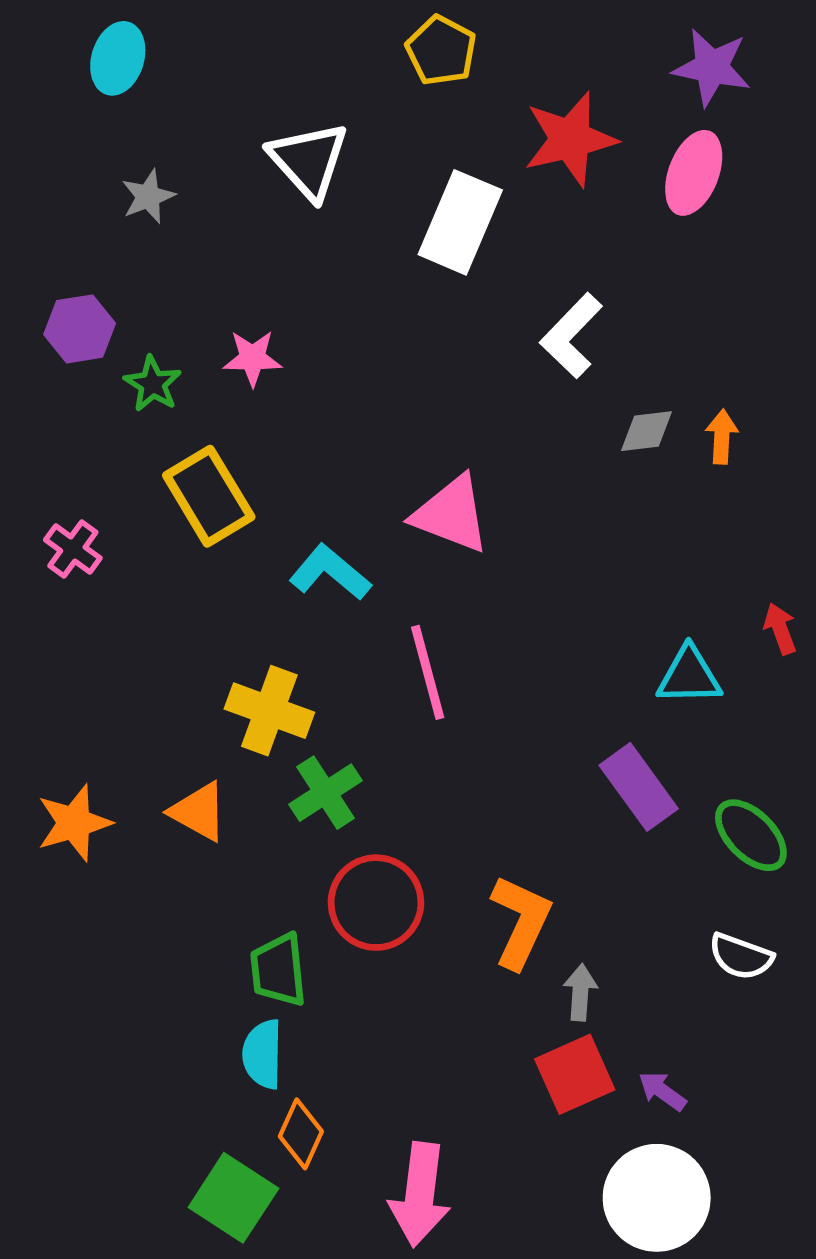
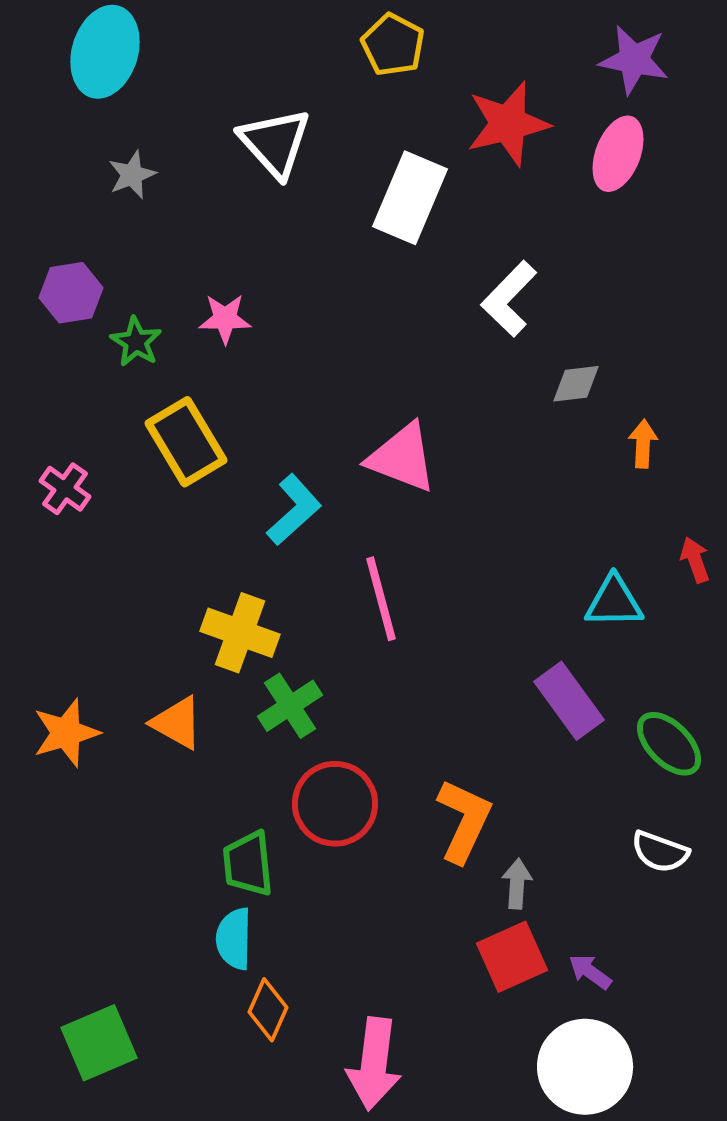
cyan ellipse: (118, 58) -> (105, 52), size x1.4
orange arrow: (722, 437) -> (643, 444), moved
cyan L-shape: (330, 573) -> (294, 510), turned 98
green square: (233, 1198) -> (99, 1043), moved, turned 34

